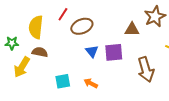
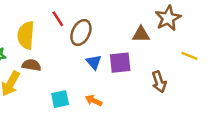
red line: (63, 14) -> (58, 19), turned -64
brown ellipse: (82, 26) -> (81, 33), turned -40
brown arrow: (146, 69) -> (159, 82), size x0.7

